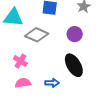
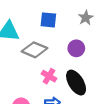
pink cross: (20, 61) -> (49, 76), moved

